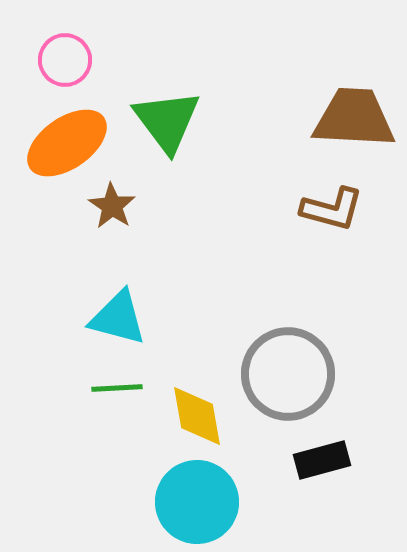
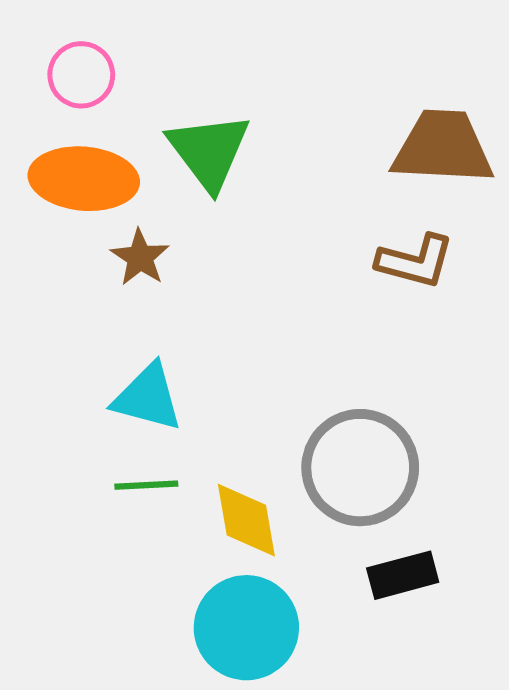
orange ellipse: (67, 143) -> (84, 179), turned 40

